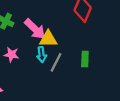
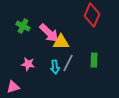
pink star: (12, 55) -> (28, 64), moved
cyan arrow: (42, 55) -> (55, 67), moved

